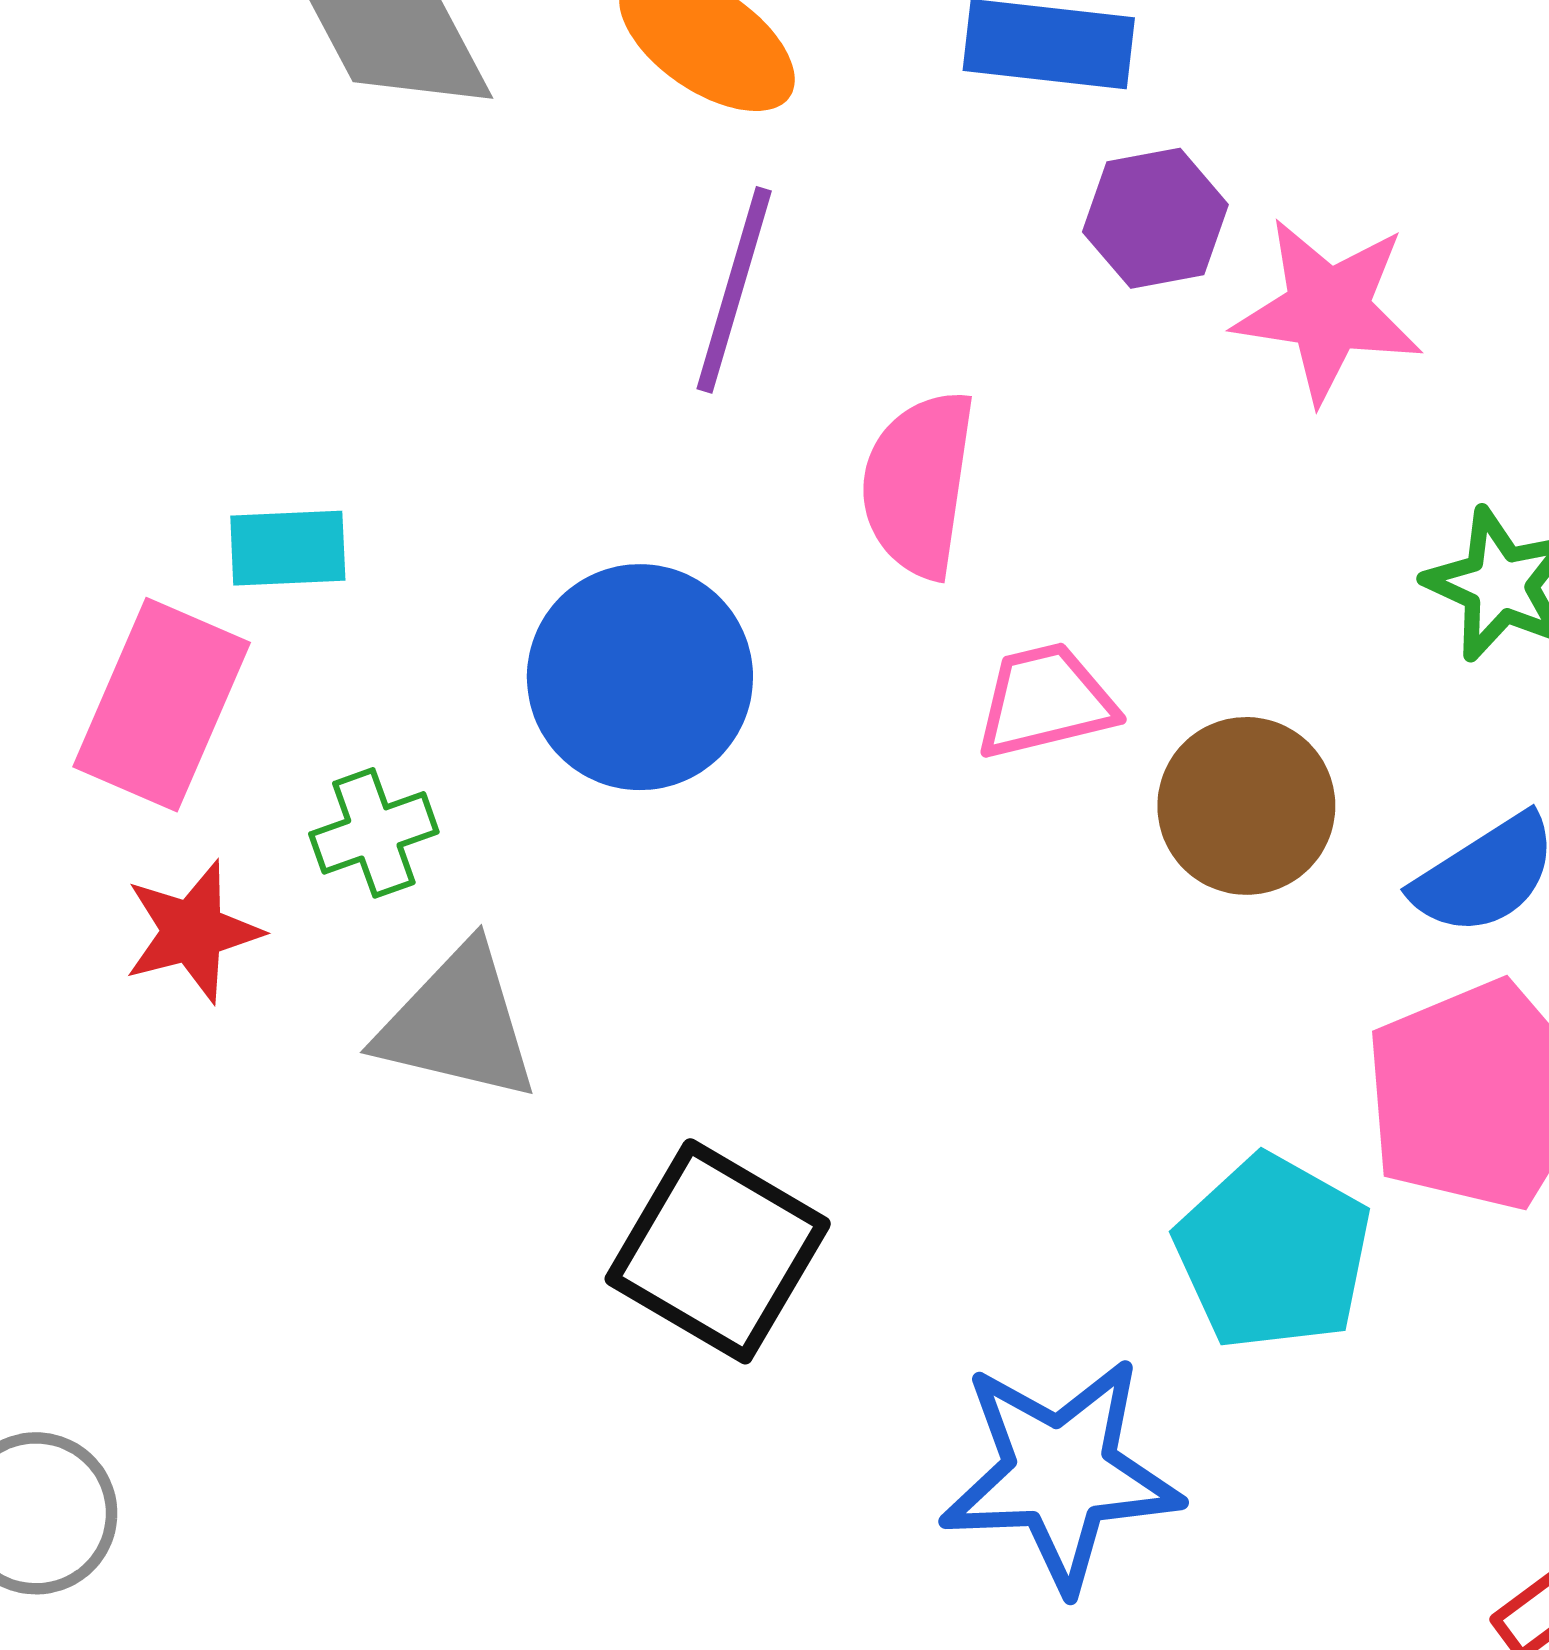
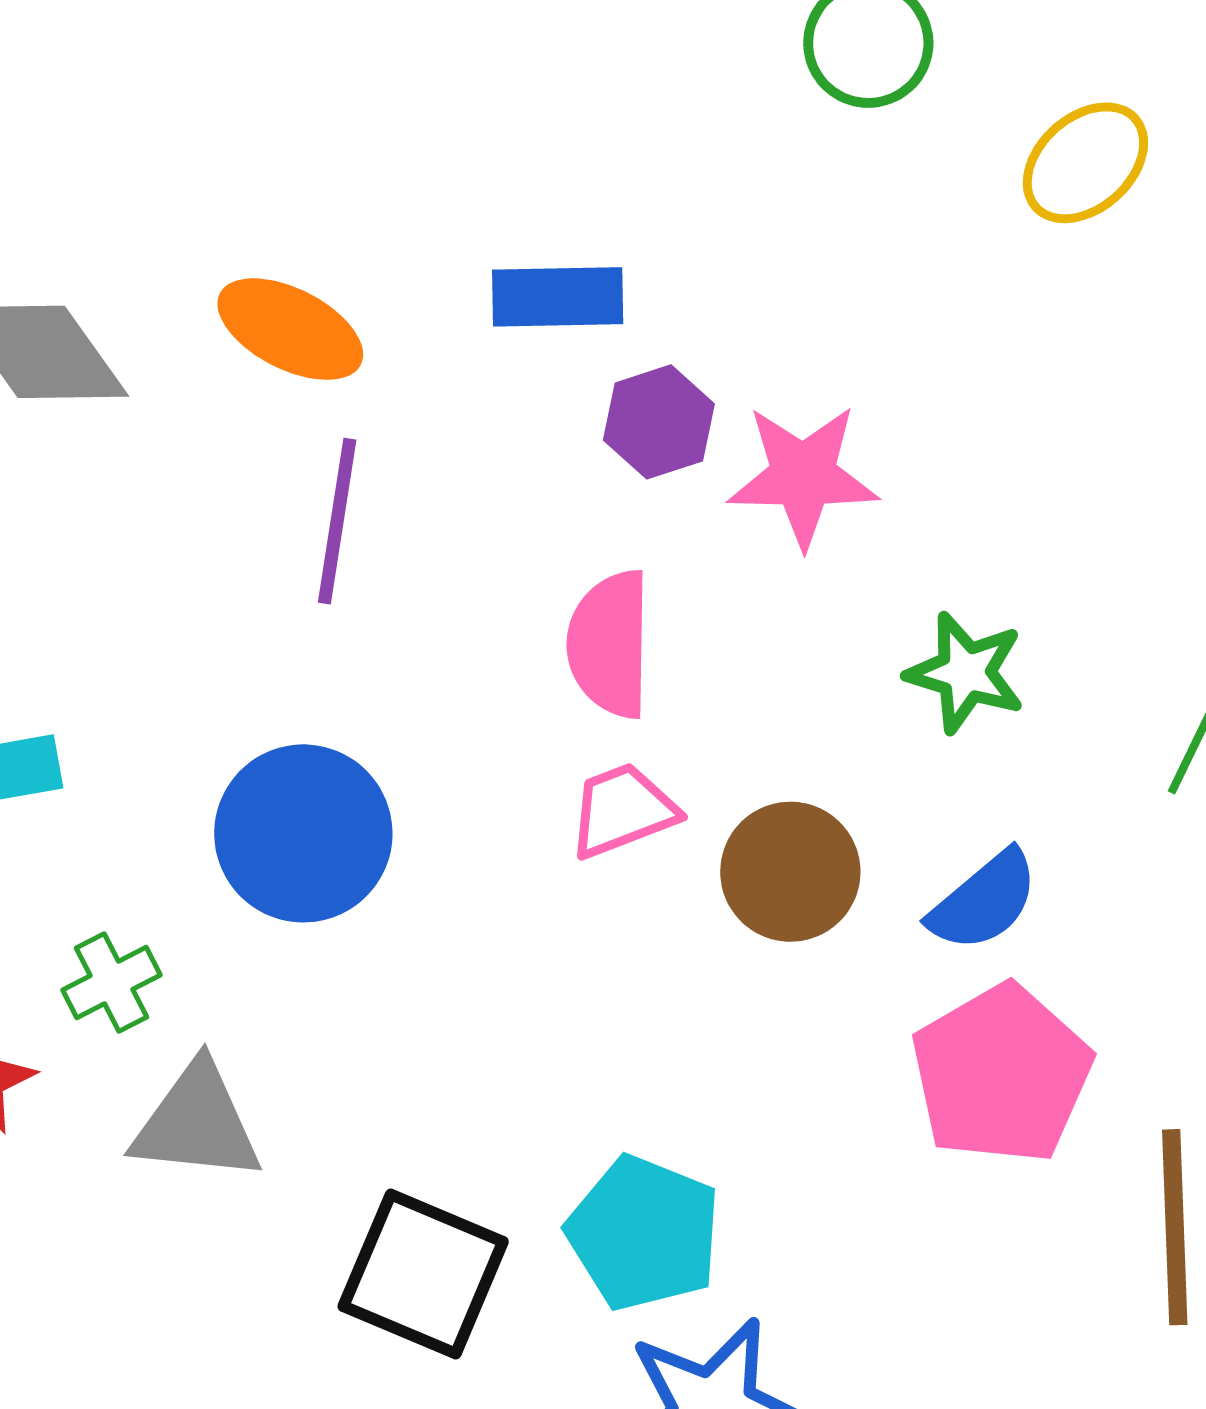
pink semicircle: (918, 484) -> (610, 644), moved
cyan pentagon: (1273, 1253) -> (644, 1233), moved

